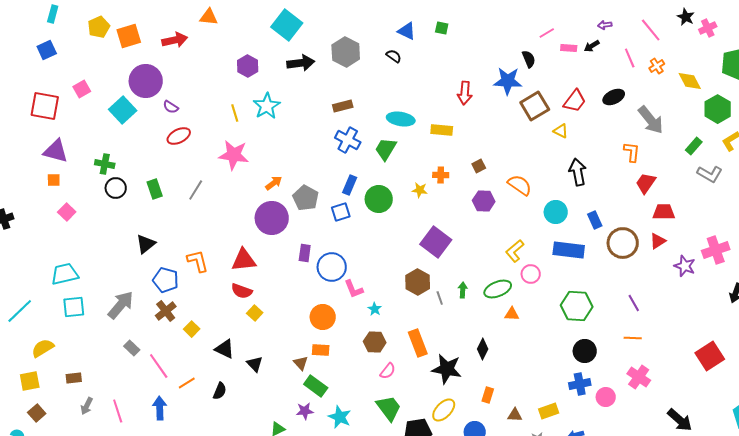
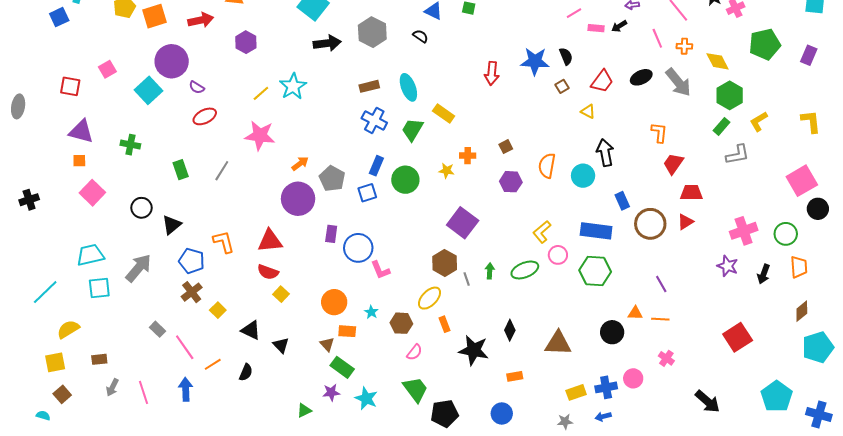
blue square: (47, 50) -> (59, 17), moved
black semicircle: (529, 59) -> (566, 56), moved
purple hexagon: (248, 66) -> (246, 42), moved
orange cross: (657, 66) -> (684, 46), turned 35
red square: (45, 106) -> (70, 86), size x0.7
brown square: (535, 106) -> (562, 86), size x0.5
green hexagon: (718, 109) -> (730, 95), moved
yellow line: (235, 113) -> (261, 93), turned 66
cyan ellipse: (401, 119) -> (408, 87), moved, turned 60
gray arrow: (651, 120) -> (678, 82), moved
yellow rectangle: (442, 130) -> (444, 113), moved, turned 30
gray L-shape: (710, 174) -> (738, 155), turned -40
orange semicircle: (520, 185) -> (547, 166), turned -115
black circle: (116, 188) -> (141, 208), moved
pink square: (67, 212) -> (92, 193), size x1.4
cyan circle: (556, 212) -> (583, 176), moved
purple star: (685, 266) -> (728, 266), moved
gray arrow: (121, 305) -> (138, 268), moved
green hexagon: (577, 306) -> (595, 271), moved
cyan star: (375, 309) -> (371, 312), moved
orange triangle: (512, 314) -> (635, 313), moved
orange circle: (323, 317) -> (334, 302), moved
orange rectangle: (418, 343) -> (445, 324), size x0.6
pink cross: (639, 377) -> (666, 358), size x0.7
blue cross: (580, 384) -> (606, 387), moved
orange rectangle: (488, 395) -> (515, 376), turned 63
yellow ellipse: (444, 410) -> (429, 298), moved
brown triangle: (515, 415) -> (558, 343), moved, size x1.8

